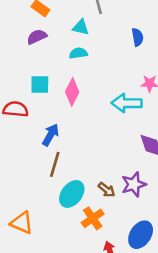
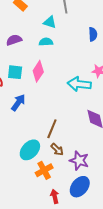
purple semicircle: (37, 37) -> (14, 40), moved
cyan square: (40, 84) -> (15, 72), moved
brown line: (55, 164) -> (52, 129), moved
purple star: (134, 184) -> (79, 160), moved, turned 30

